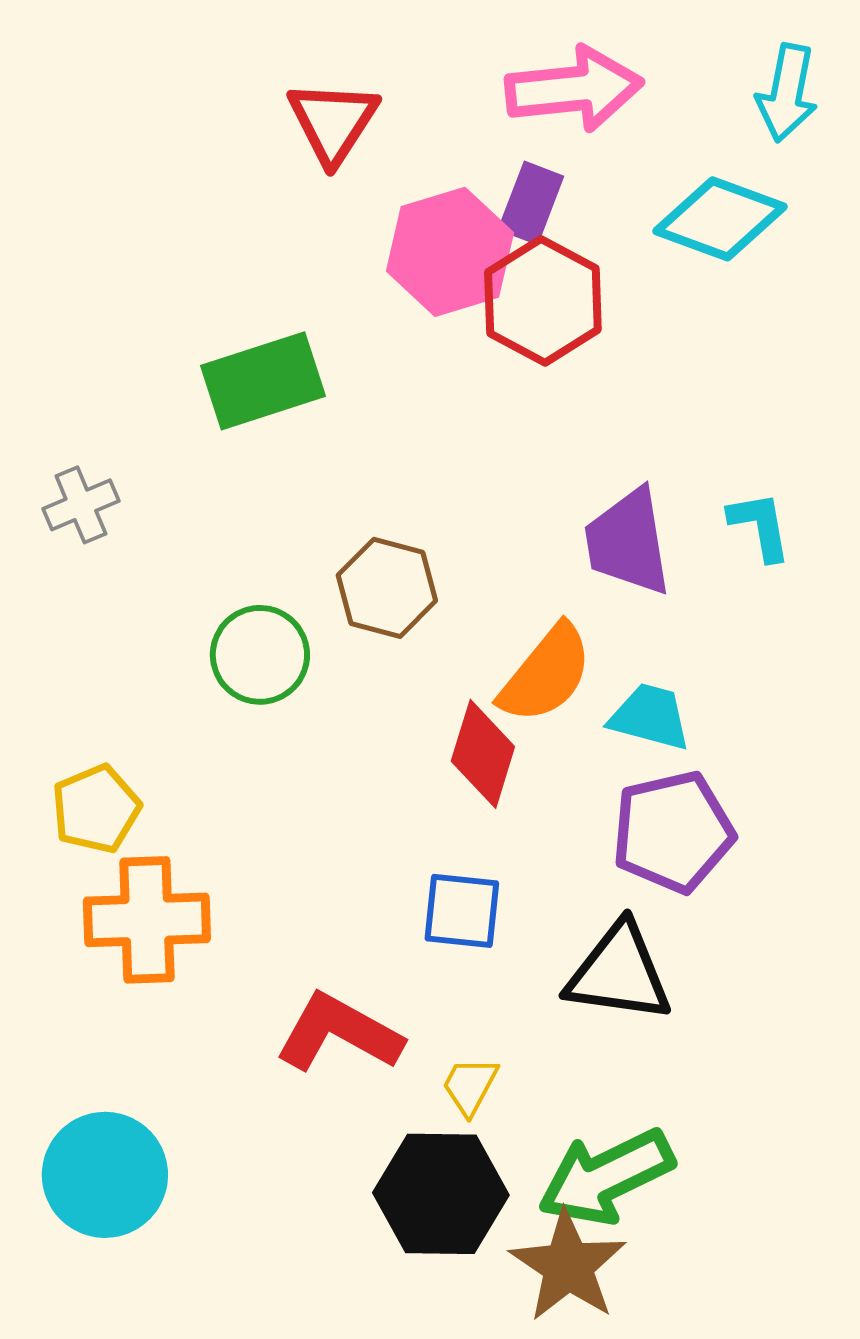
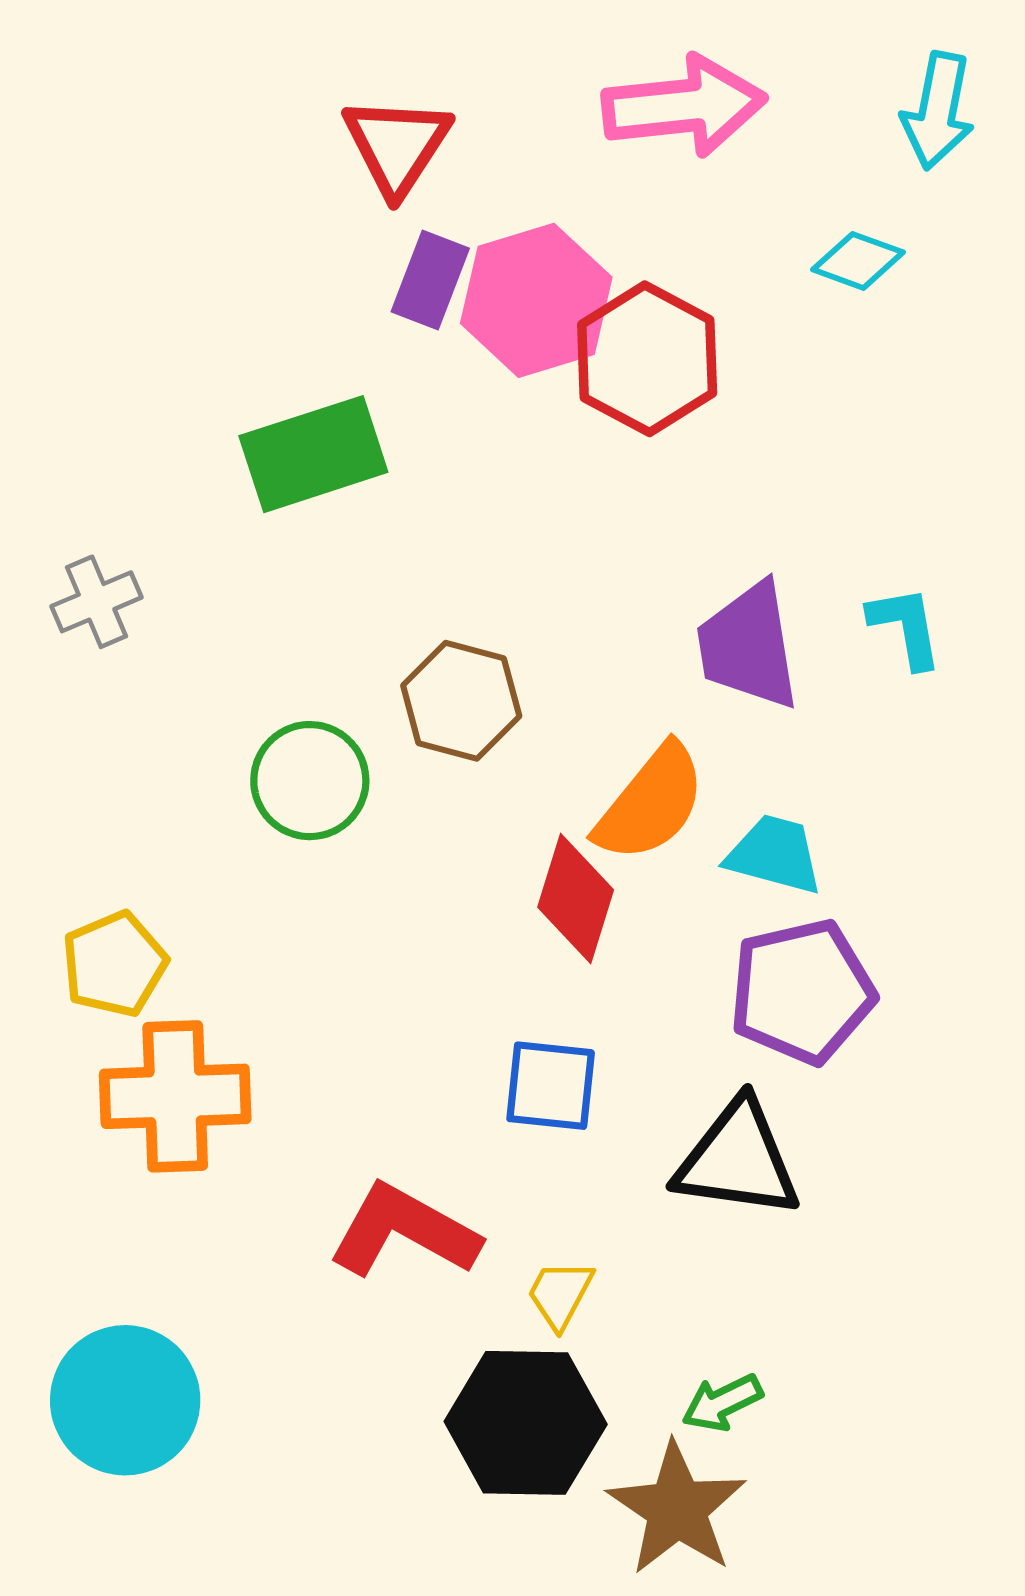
purple rectangle: (531, 203) -> (430, 280), moved
cyan diamond: (720, 219) -> (858, 261), size x0.6
green arrow: (606, 1177) -> (722, 1403), size x0.5

